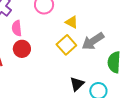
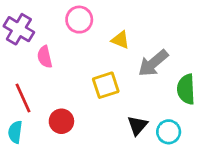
yellow square: (66, 45) -> (106, 85), moved, turned 30
red circle: (22, 49) -> (61, 121), moved

